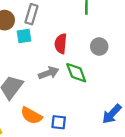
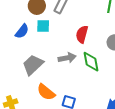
cyan square: (24, 36) -> (43, 26), moved

